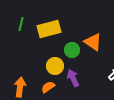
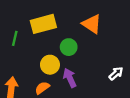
green line: (21, 24) -> (15, 38), moved
orange triangle: (93, 42) -> (92, 24), moved

